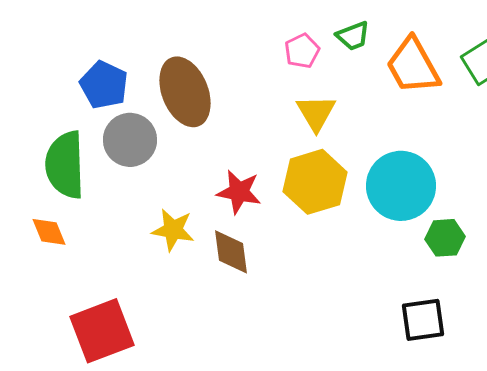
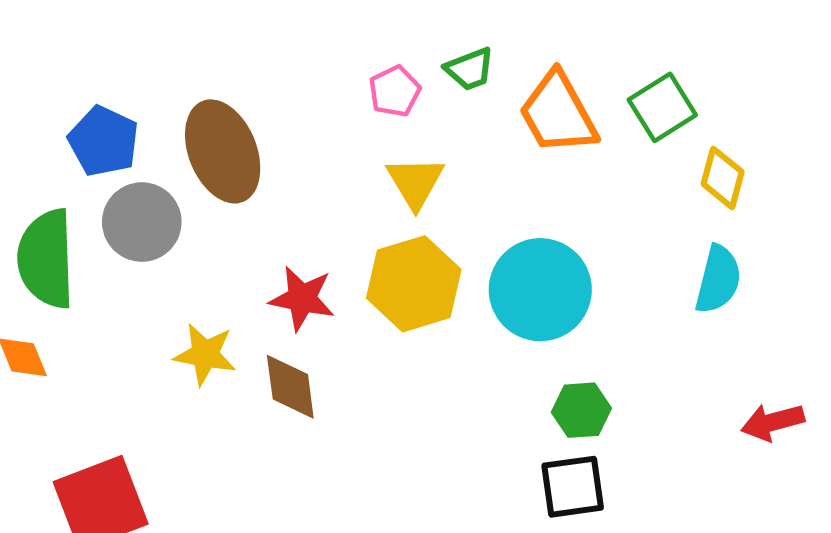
green hexagon: (445, 238) -> (581, 410), moved

